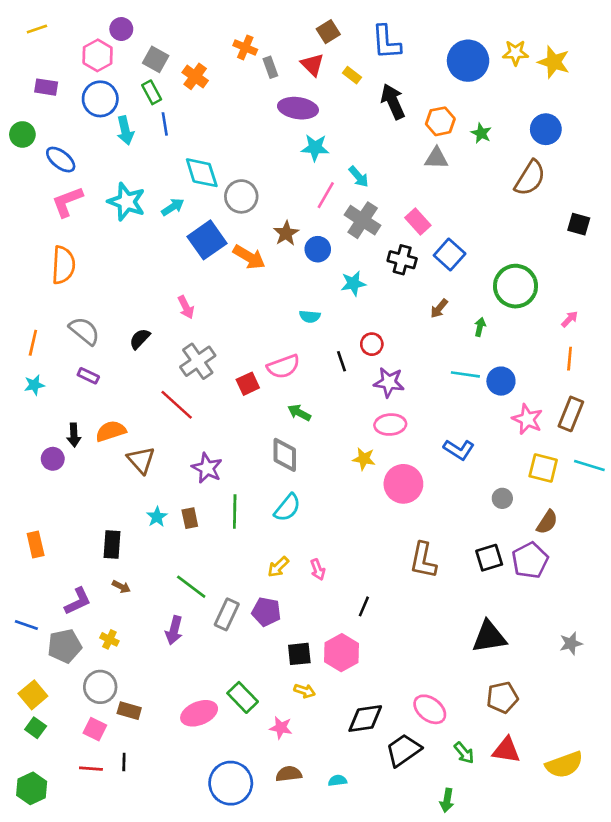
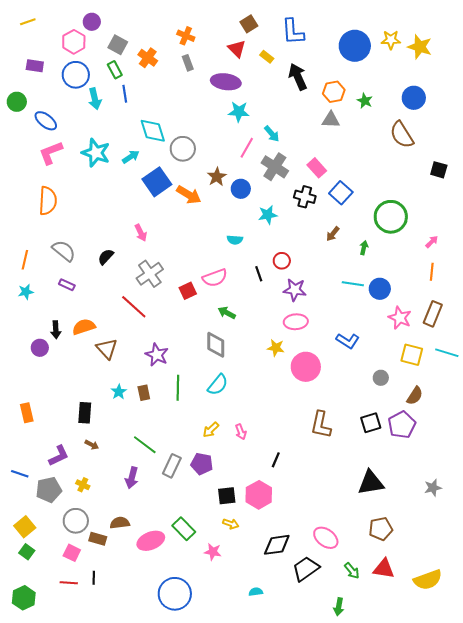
gray rectangle: (270, 67) -> (188, 63), moved
brown semicircle: (530, 178) -> (402, 135), turned 116
brown semicircle: (289, 774) -> (120, 523), moved

